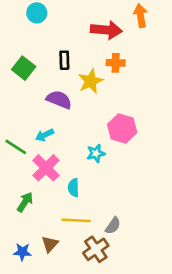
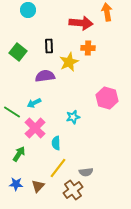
purple semicircle: (59, 100) -> (45, 76), turned -30
pink hexagon: (122, 128) -> (107, 98), moved
yellow line: (76, 220) -> (58, 168), turned -55
gray semicircle: (113, 226) -> (86, 172), turned 48
blue star: (22, 252) -> (16, 184), moved

